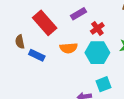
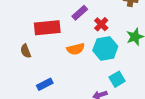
red rectangle: (45, 23) -> (47, 28), turned -45
blue rectangle: (37, 55) -> (45, 84), moved, turned -42

